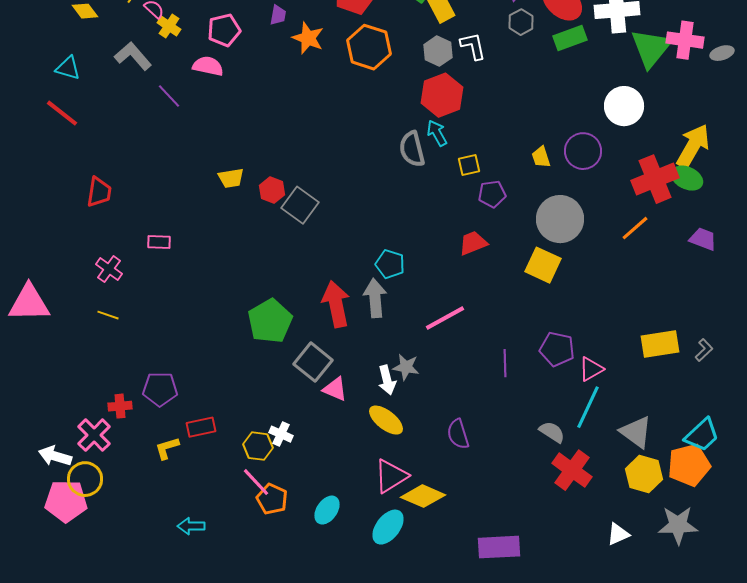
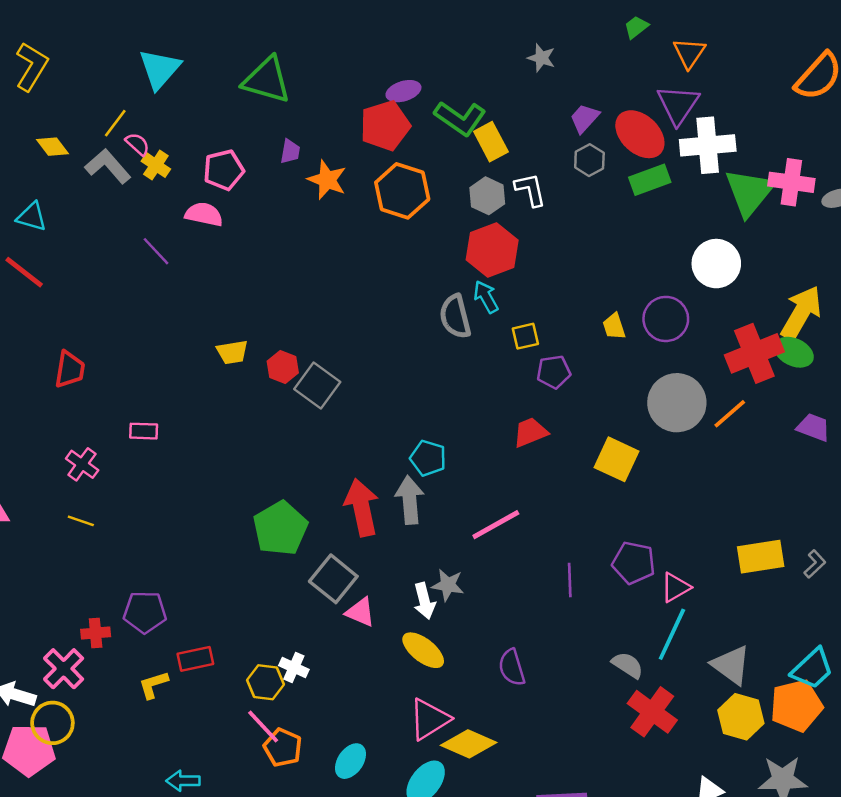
gray L-shape: (133, 56) -> (108, 166), moved
gray circle: (560, 219) -> (677, 403), moved

